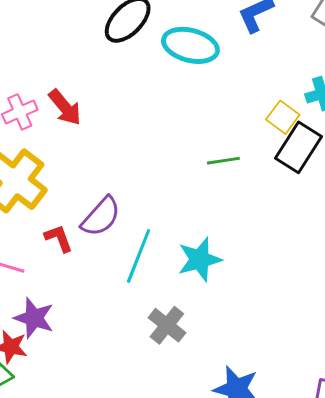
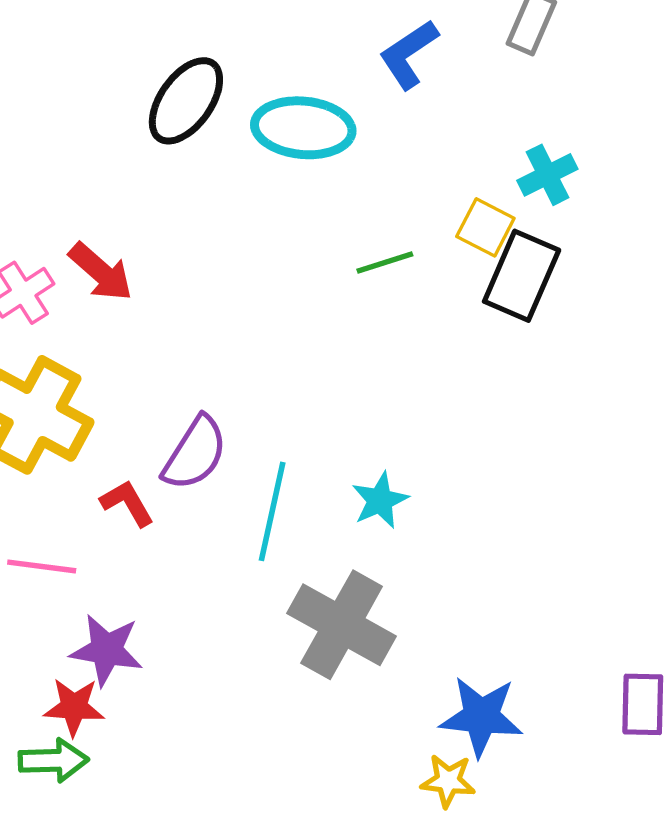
green line: (223, 161) -> (385, 263), moved
cyan star: (200, 259) -> (380, 500), size x0.7
gray cross: (167, 325) -> (342, 625), size x1.5

